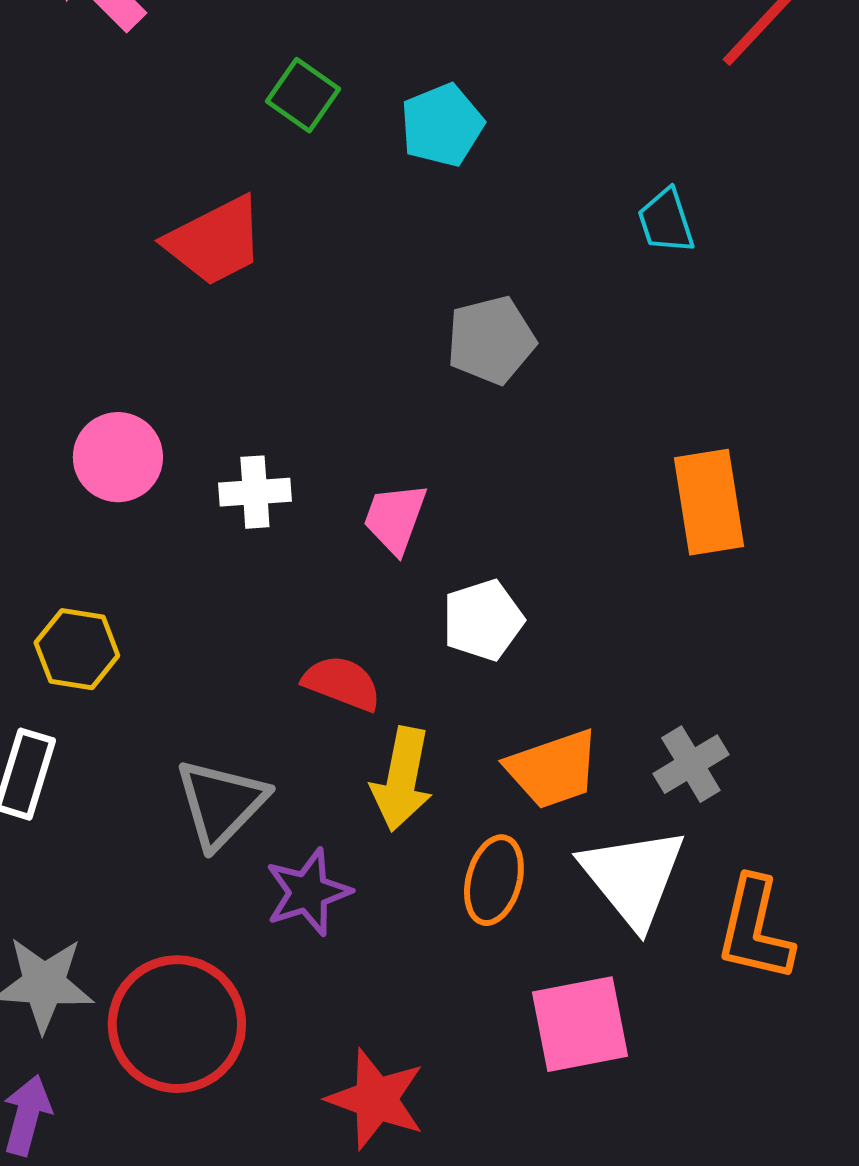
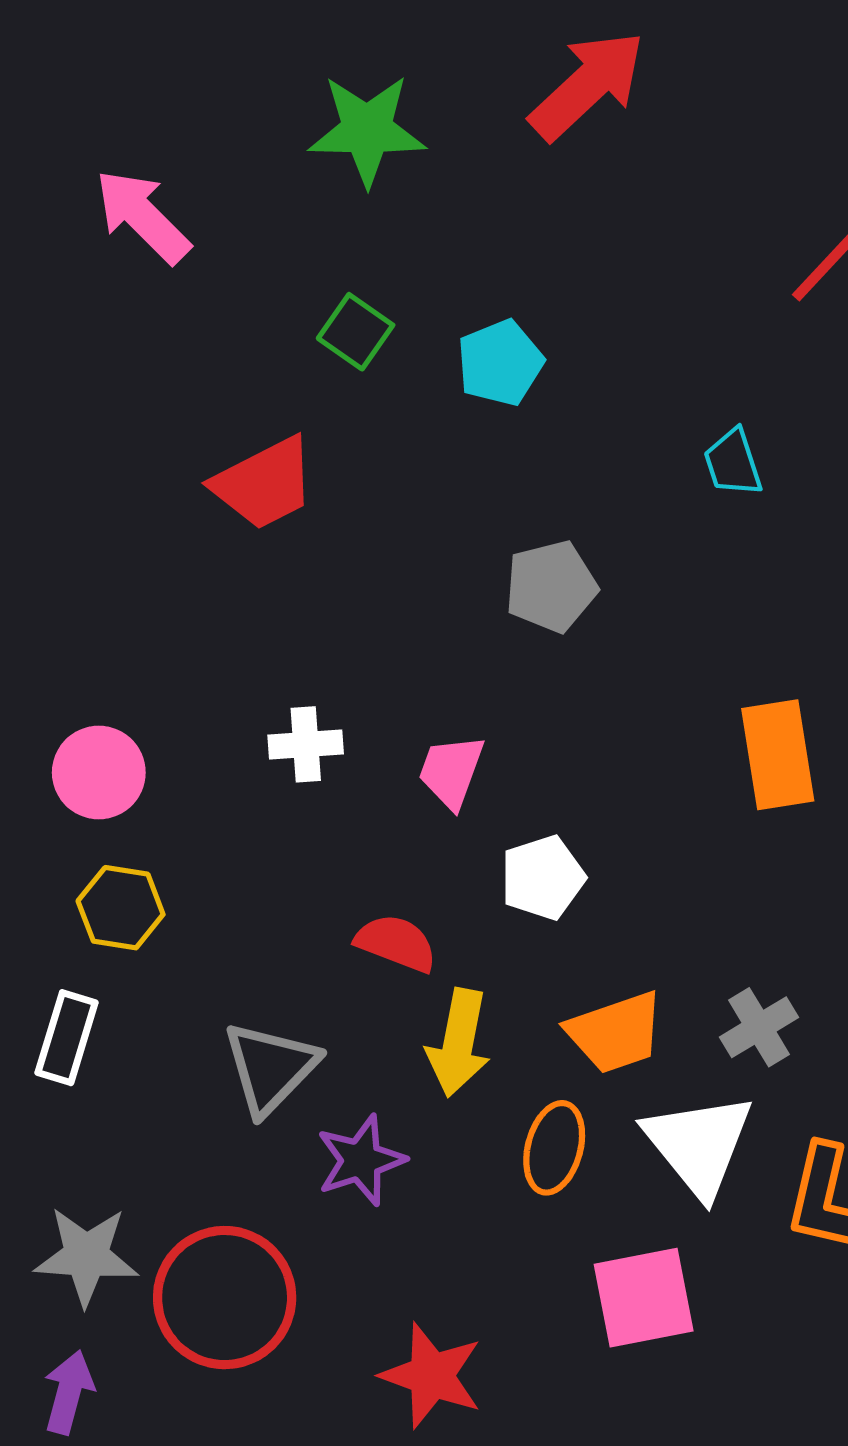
pink circle: (118, 457) -> (99, 773), moved

